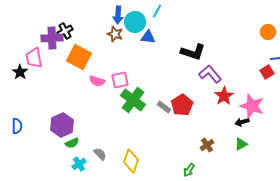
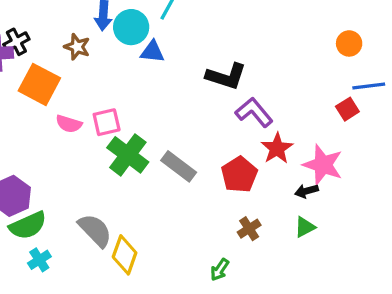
brown star: (115, 34) -> (77, 47), moved
red pentagon: (182, 105) -> (239, 175), moved
gray rectangle: (164, 107) -> (179, 166), size x1.5
green semicircle: (72, 143) -> (28, 225), size x1.6
gray semicircle: (100, 154) -> (95, 230), moved, size x1.6

